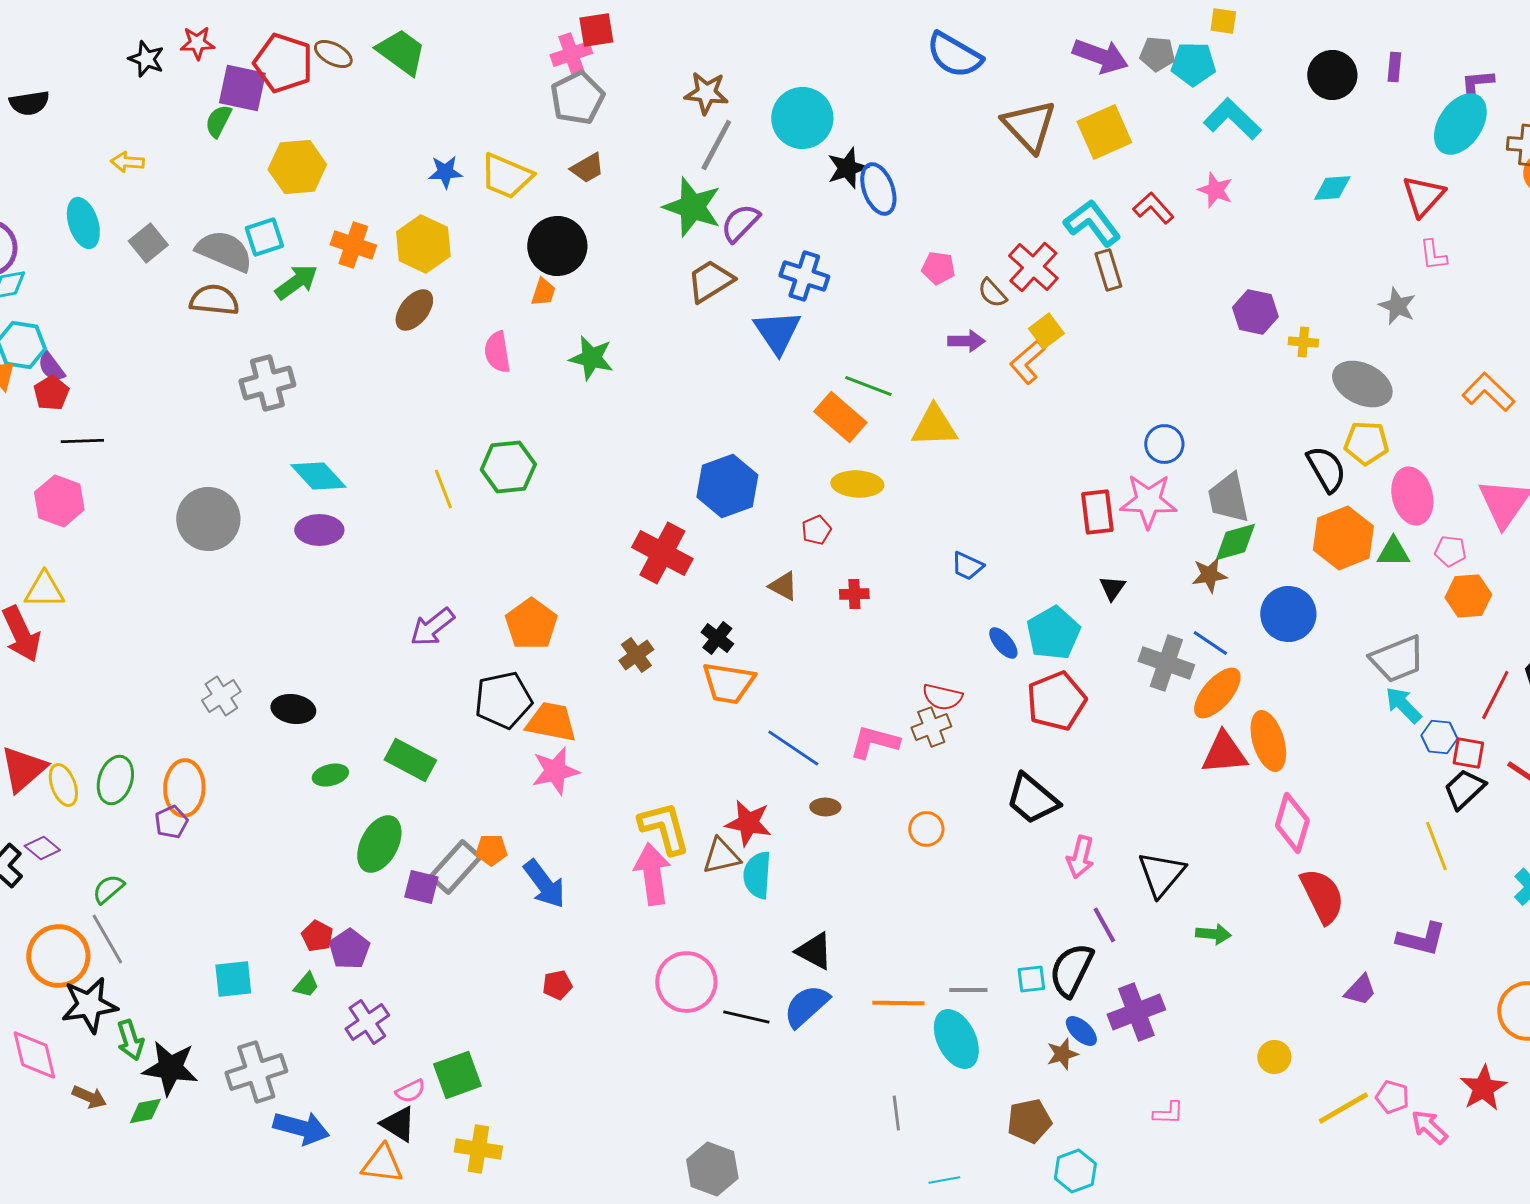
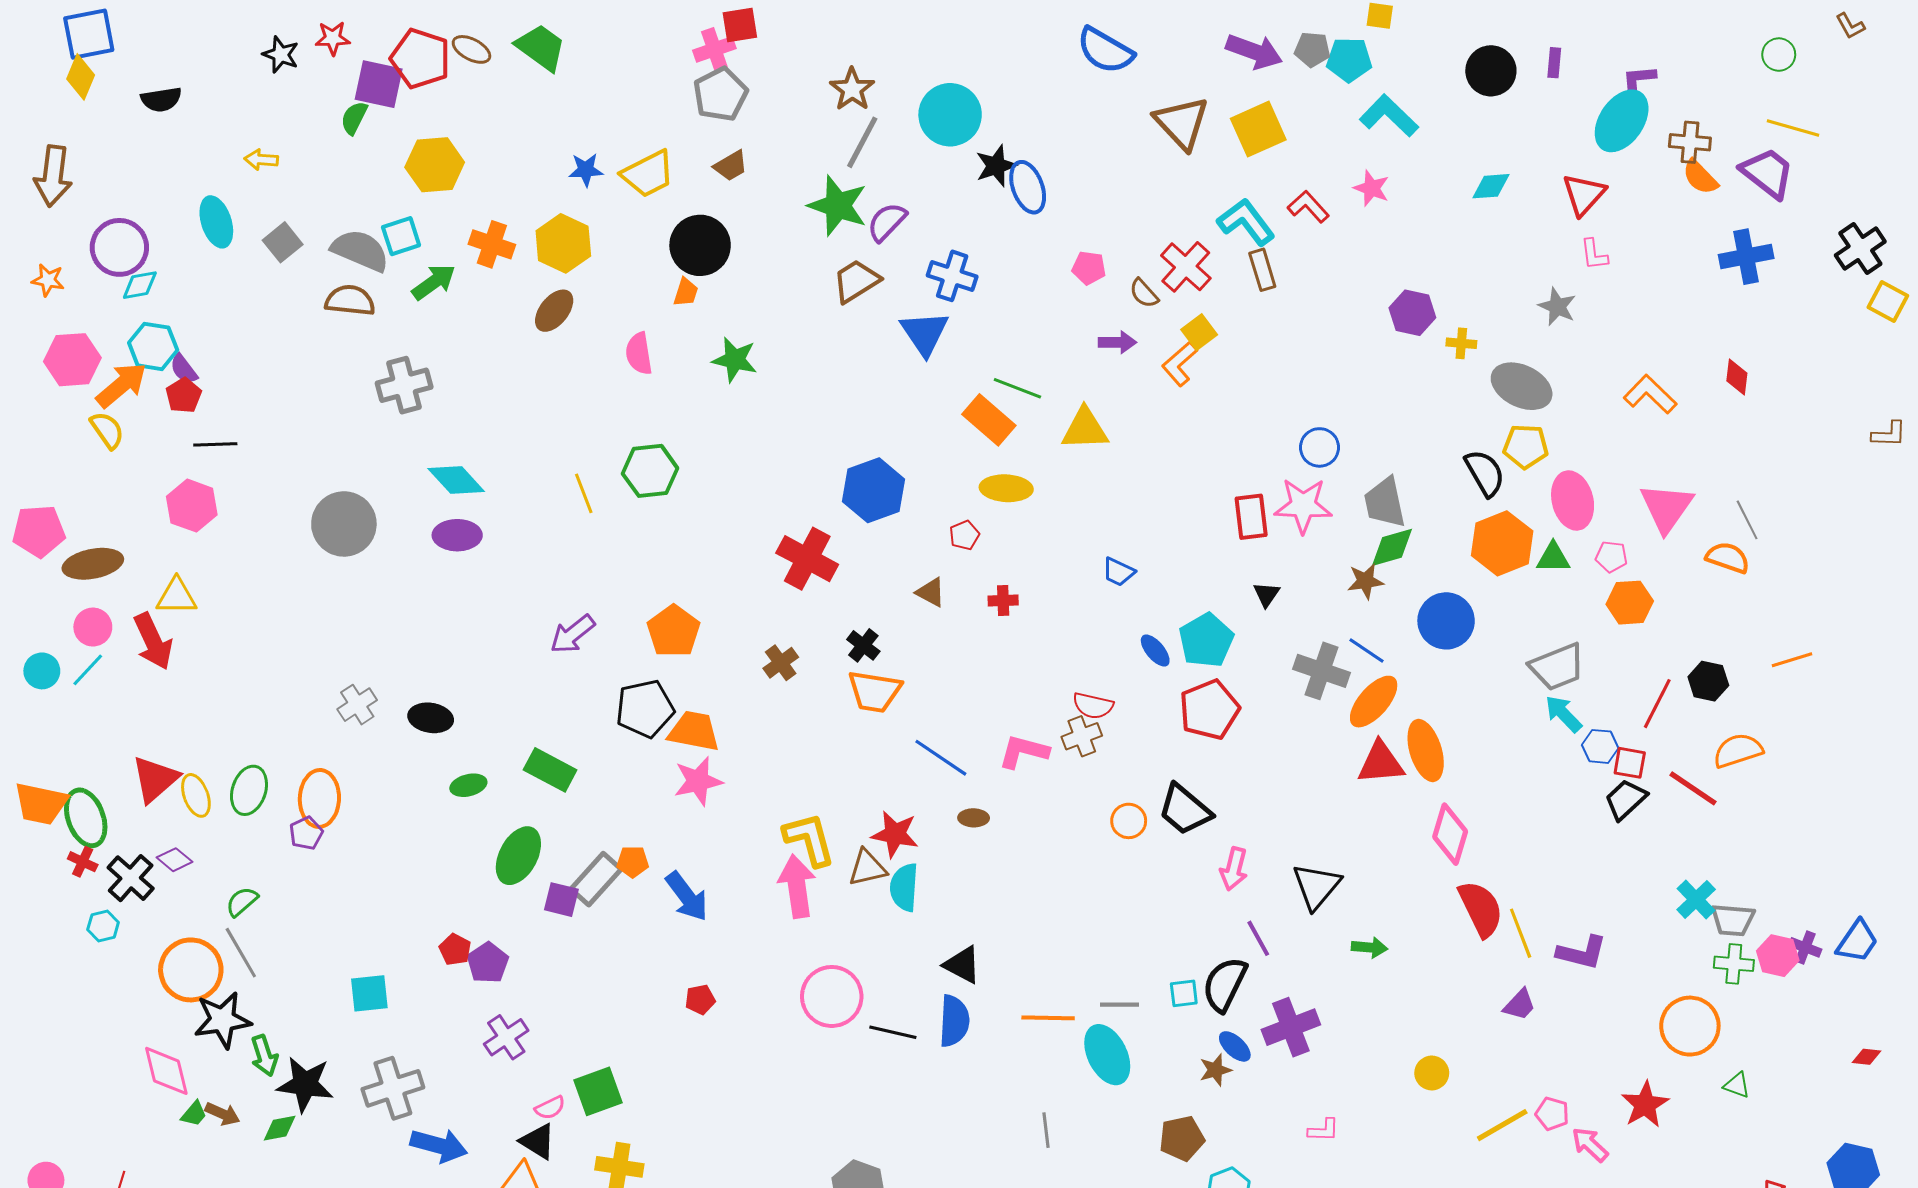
brown star: (706, 93) -> (852, 89), turned 30
yellow trapezoid: (506, 176) -> (648, 174), turned -50
orange circle: (926, 829) -> (1129, 821), moved
yellow line: (1436, 846) -> (1521, 933), moved
green trapezoid: (306, 985) -> (194, 1114), moved
blue semicircle: (806, 1006) -> (954, 1021), turned 135

